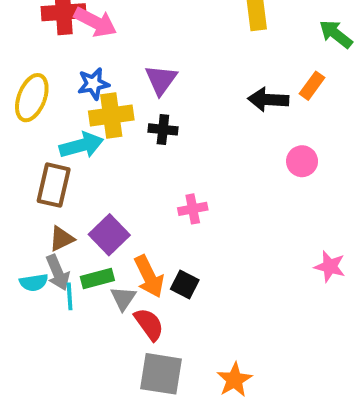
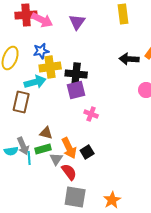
purple triangle: (161, 80) -> (77, 22), moved
black cross: (163, 129) -> (76, 74), size x1.5
pink cross: (193, 209) -> (91, 114), turned 32
purple square: (109, 235) -> (76, 90), moved, turned 30
brown triangle: (62, 239) -> (46, 133), moved, turned 40
black square: (185, 284) -> (87, 152), turned 32

